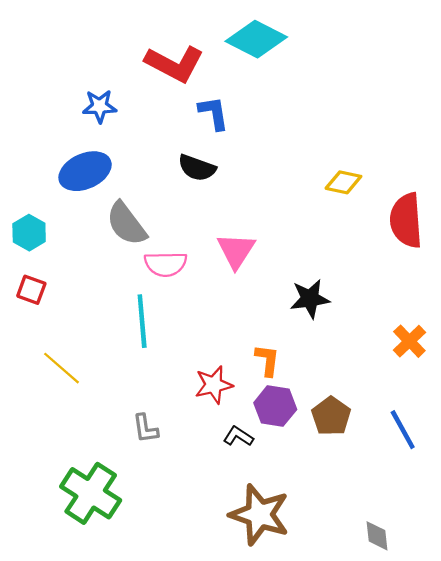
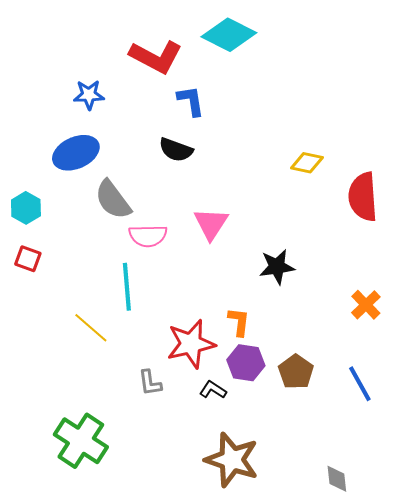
yellow line: (62, 368) -> (91, 328), moved
red star: (214, 385) -> (191, 344), size x1.4
gray L-shape: (145, 428) -> (150, 383), moved

